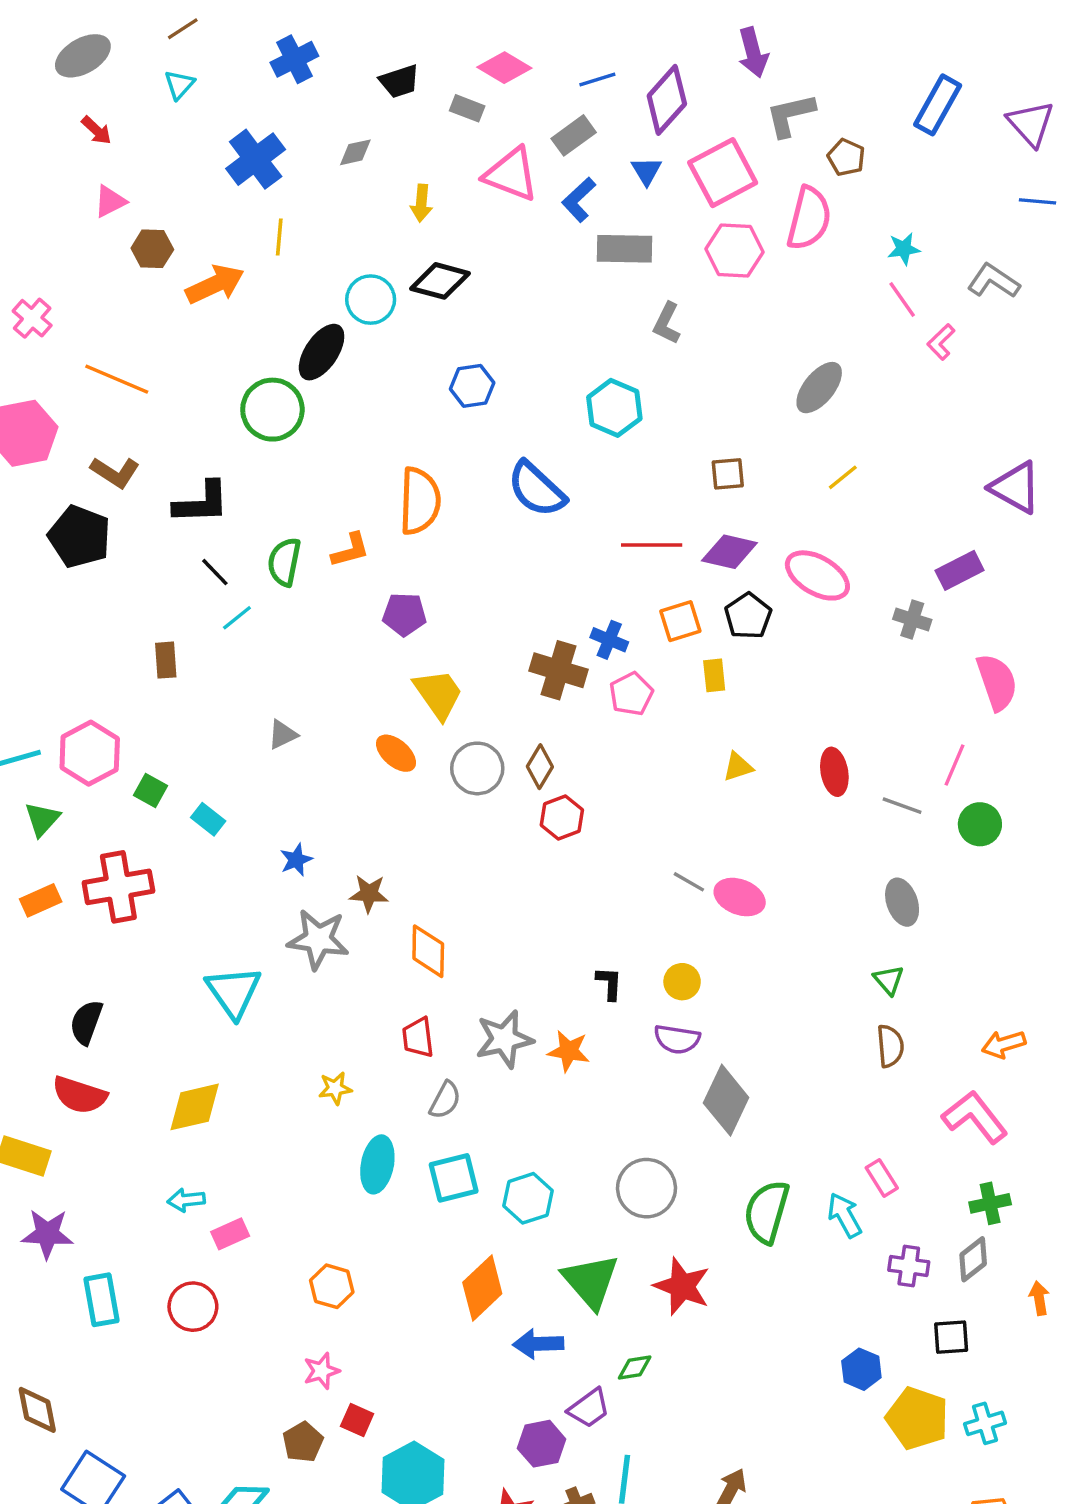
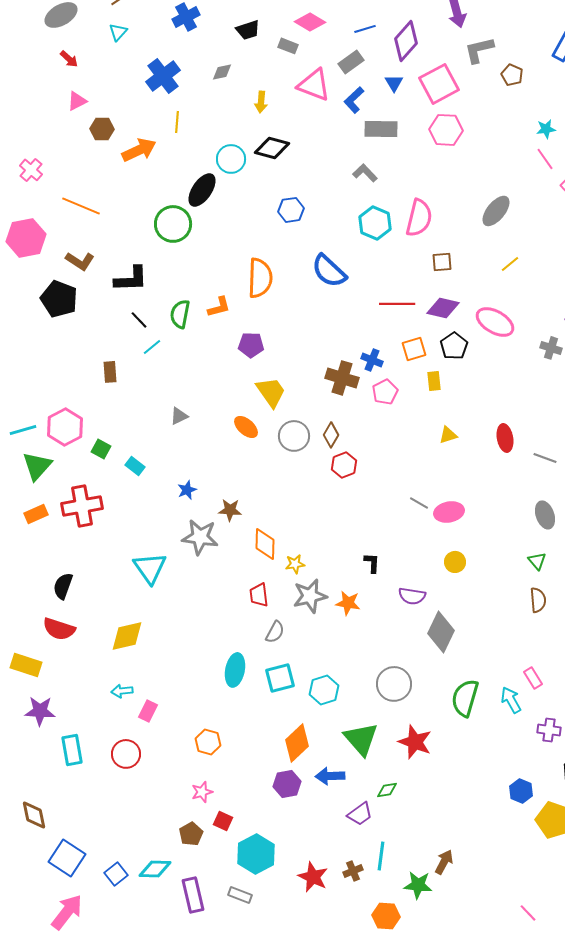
pink semicircle: (809, 218) -> (419, 218), moved
gray L-shape: (667, 323) -> (365, 173), moved, turned 110
green triangle: (42, 819) -> (37, 466), size x1.4
pink ellipse: (740, 897) -> (449, 512), turned -32
yellow circle: (682, 982) -> (455, 562), moved
yellow star: (335, 1088) -> (295, 564), moved
pink rectangle: (230, 1234) -> (148, 711), turned -40
purple hexagon: (542, 1444) -> (287, 784), moved

